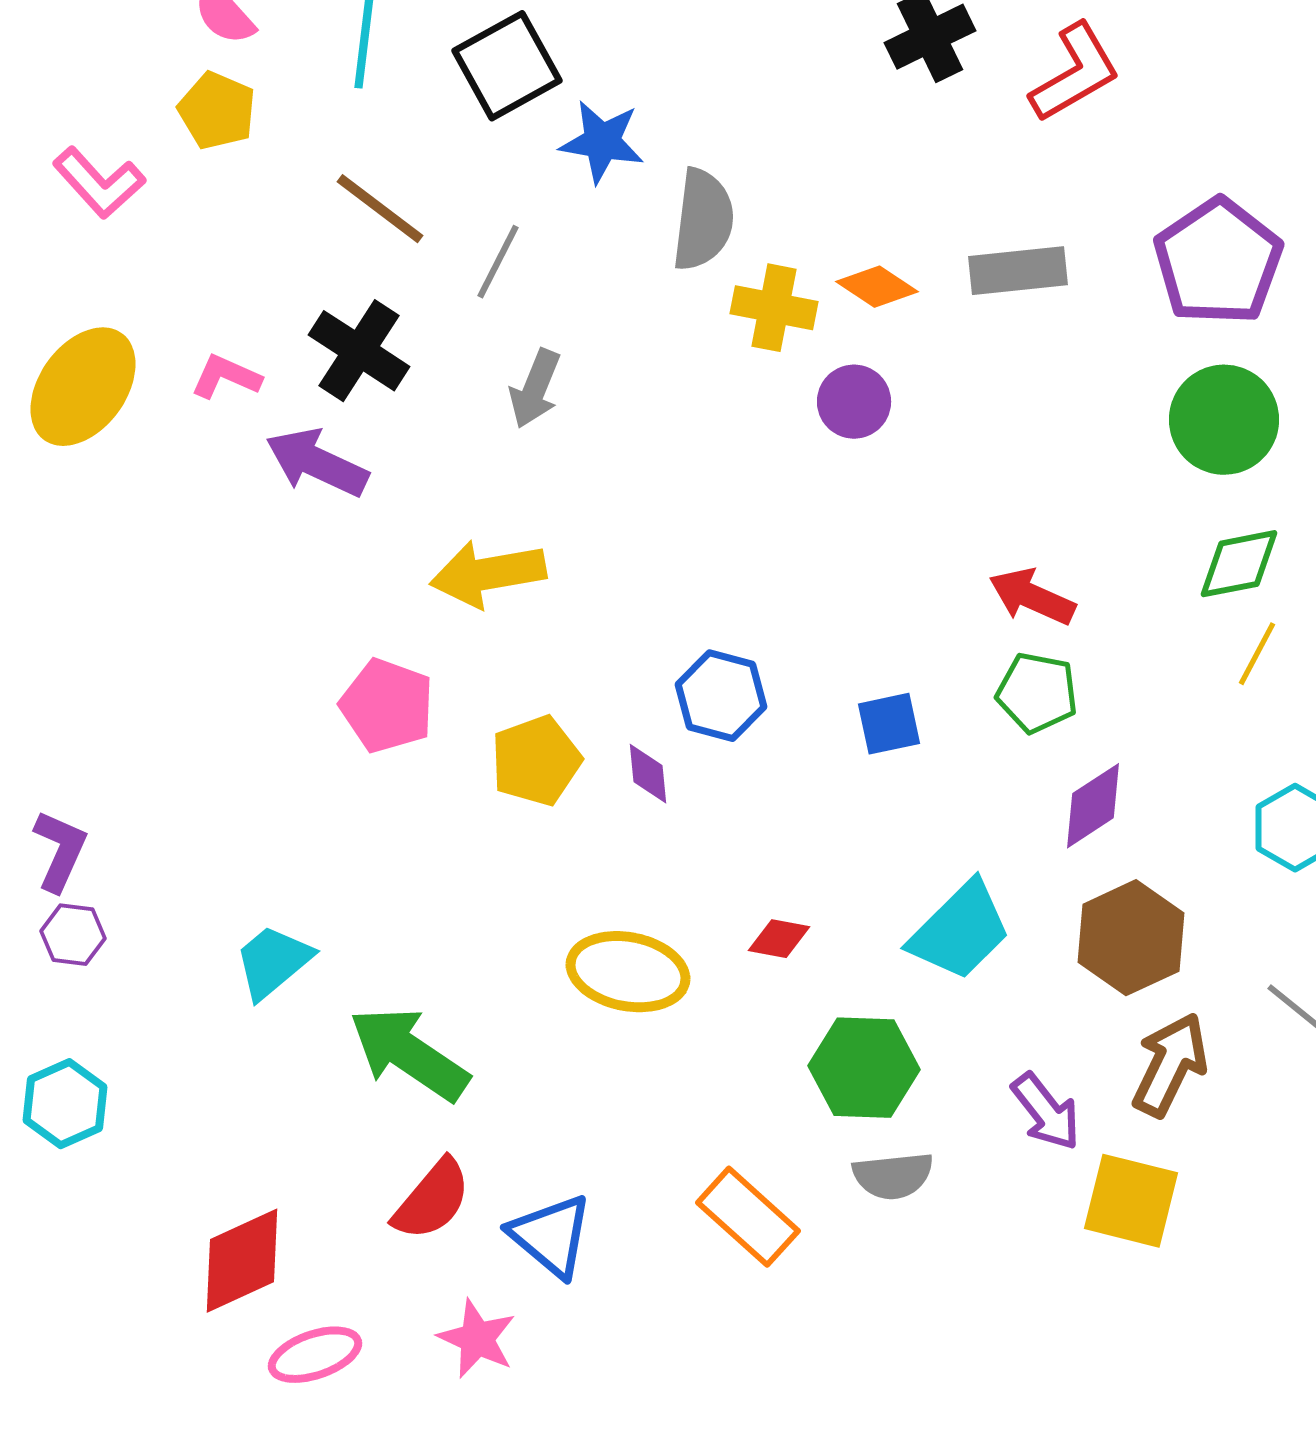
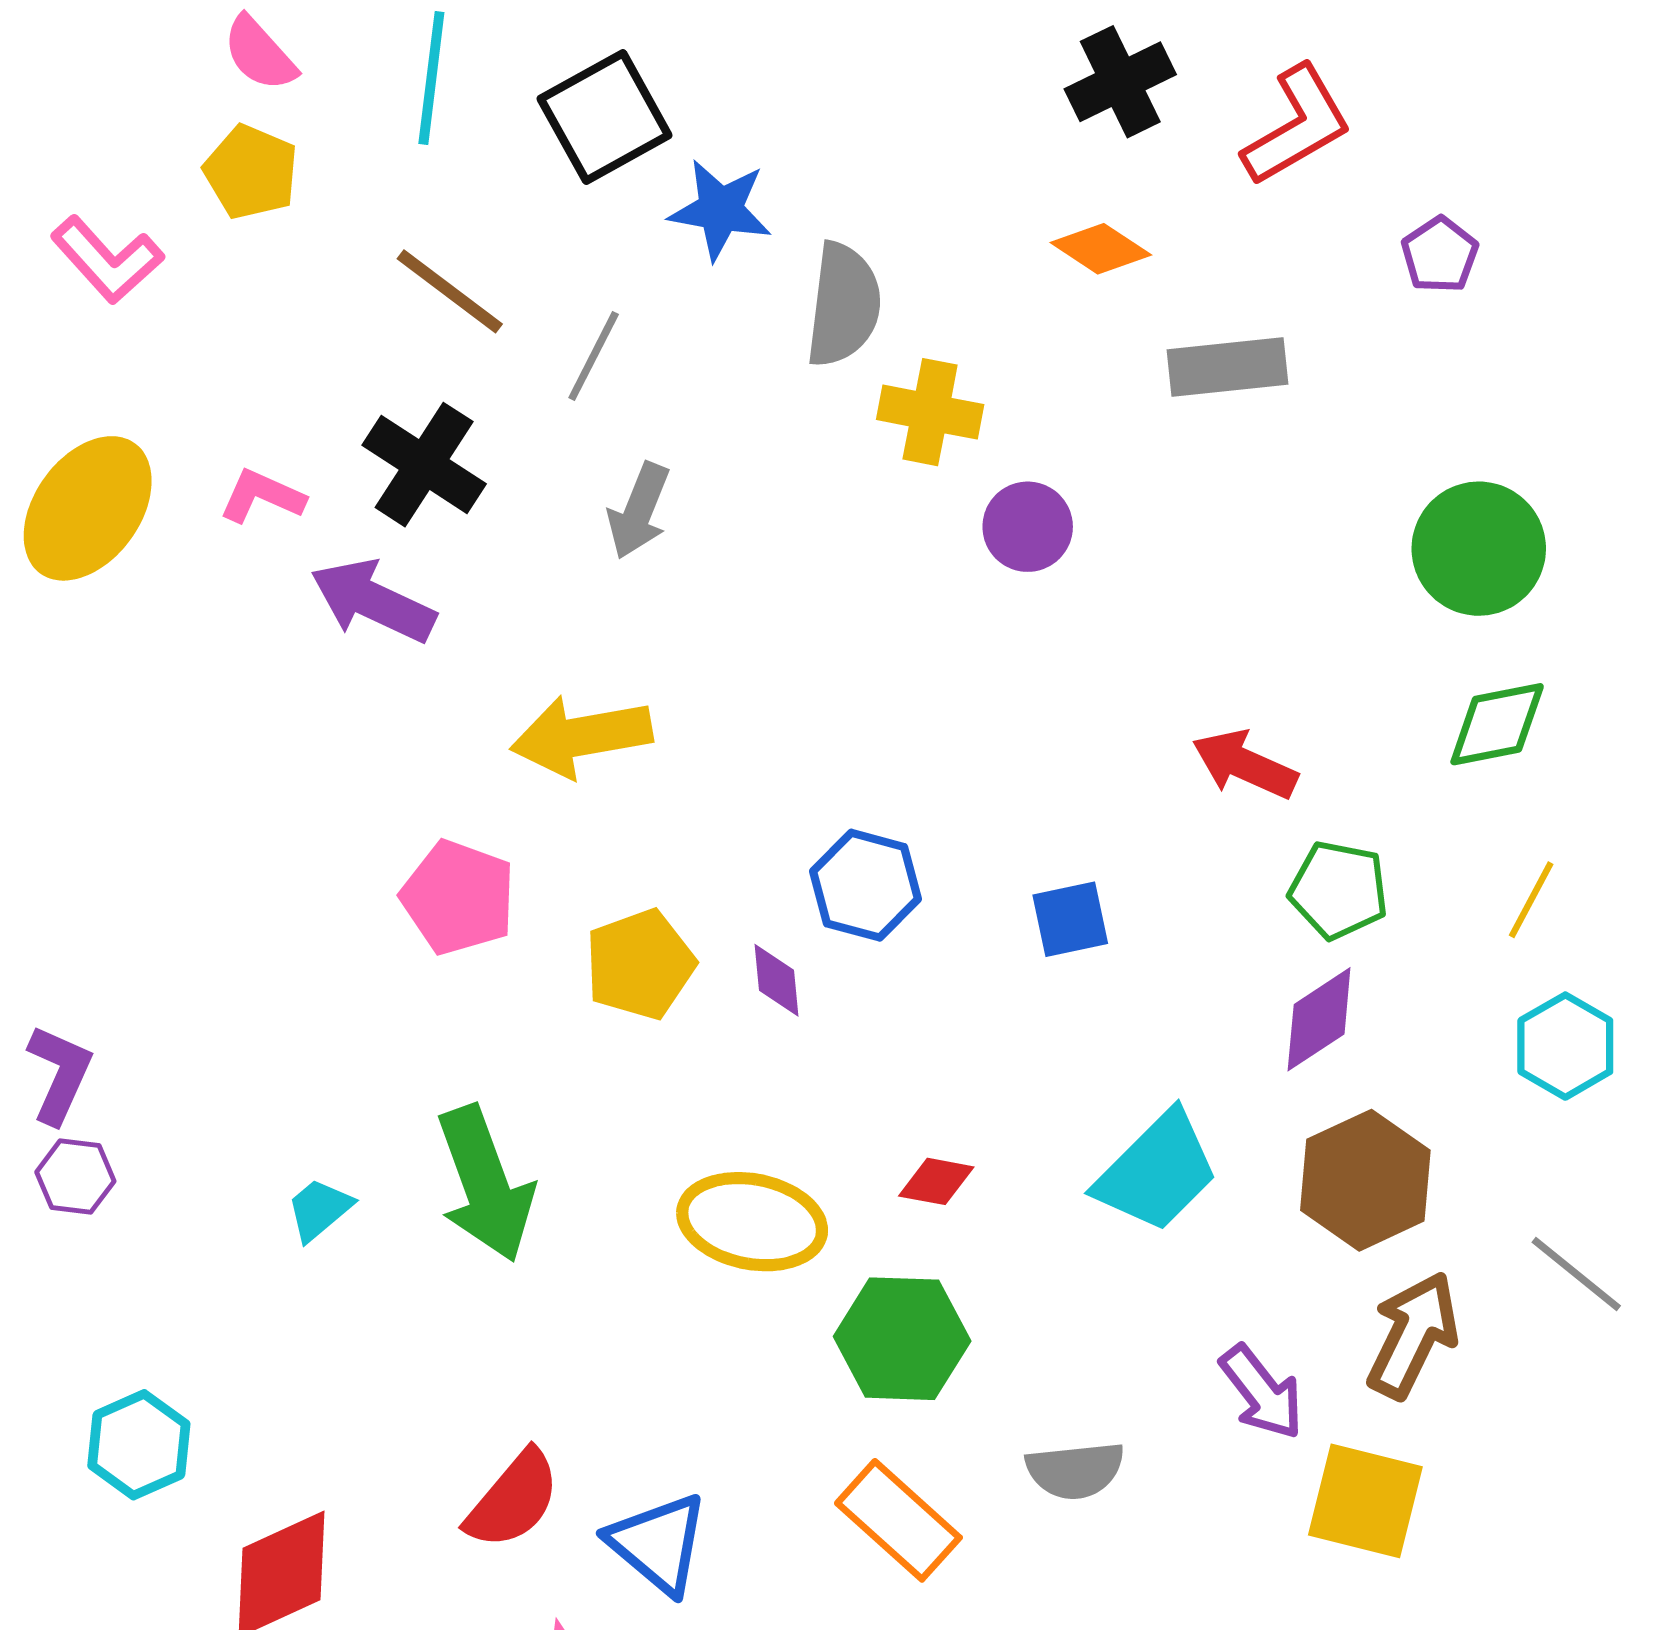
purple pentagon: (1218, 262) -> (1440, 255), moved, size x0.5
orange diamond: (877, 287) -> (1101, 249), moved
yellow line: (1257, 654) -> (1531, 900), moved
green pentagon: (1037, 693) -> (1339, 890), moved
cyan trapezoid: (273, 962) -> (319, 1209), size x0.7
green arrow: (409, 1054) -> (485, 1184), moved, turned -144
green hexagon: (864, 1068) -> (902, 1339), moved
cyan hexagon: (65, 1104) -> (139, 1445), moved

